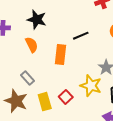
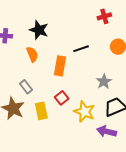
yellow star: (91, 86) -> (84, 112), moved
red square: (66, 97) -> (62, 98), moved

